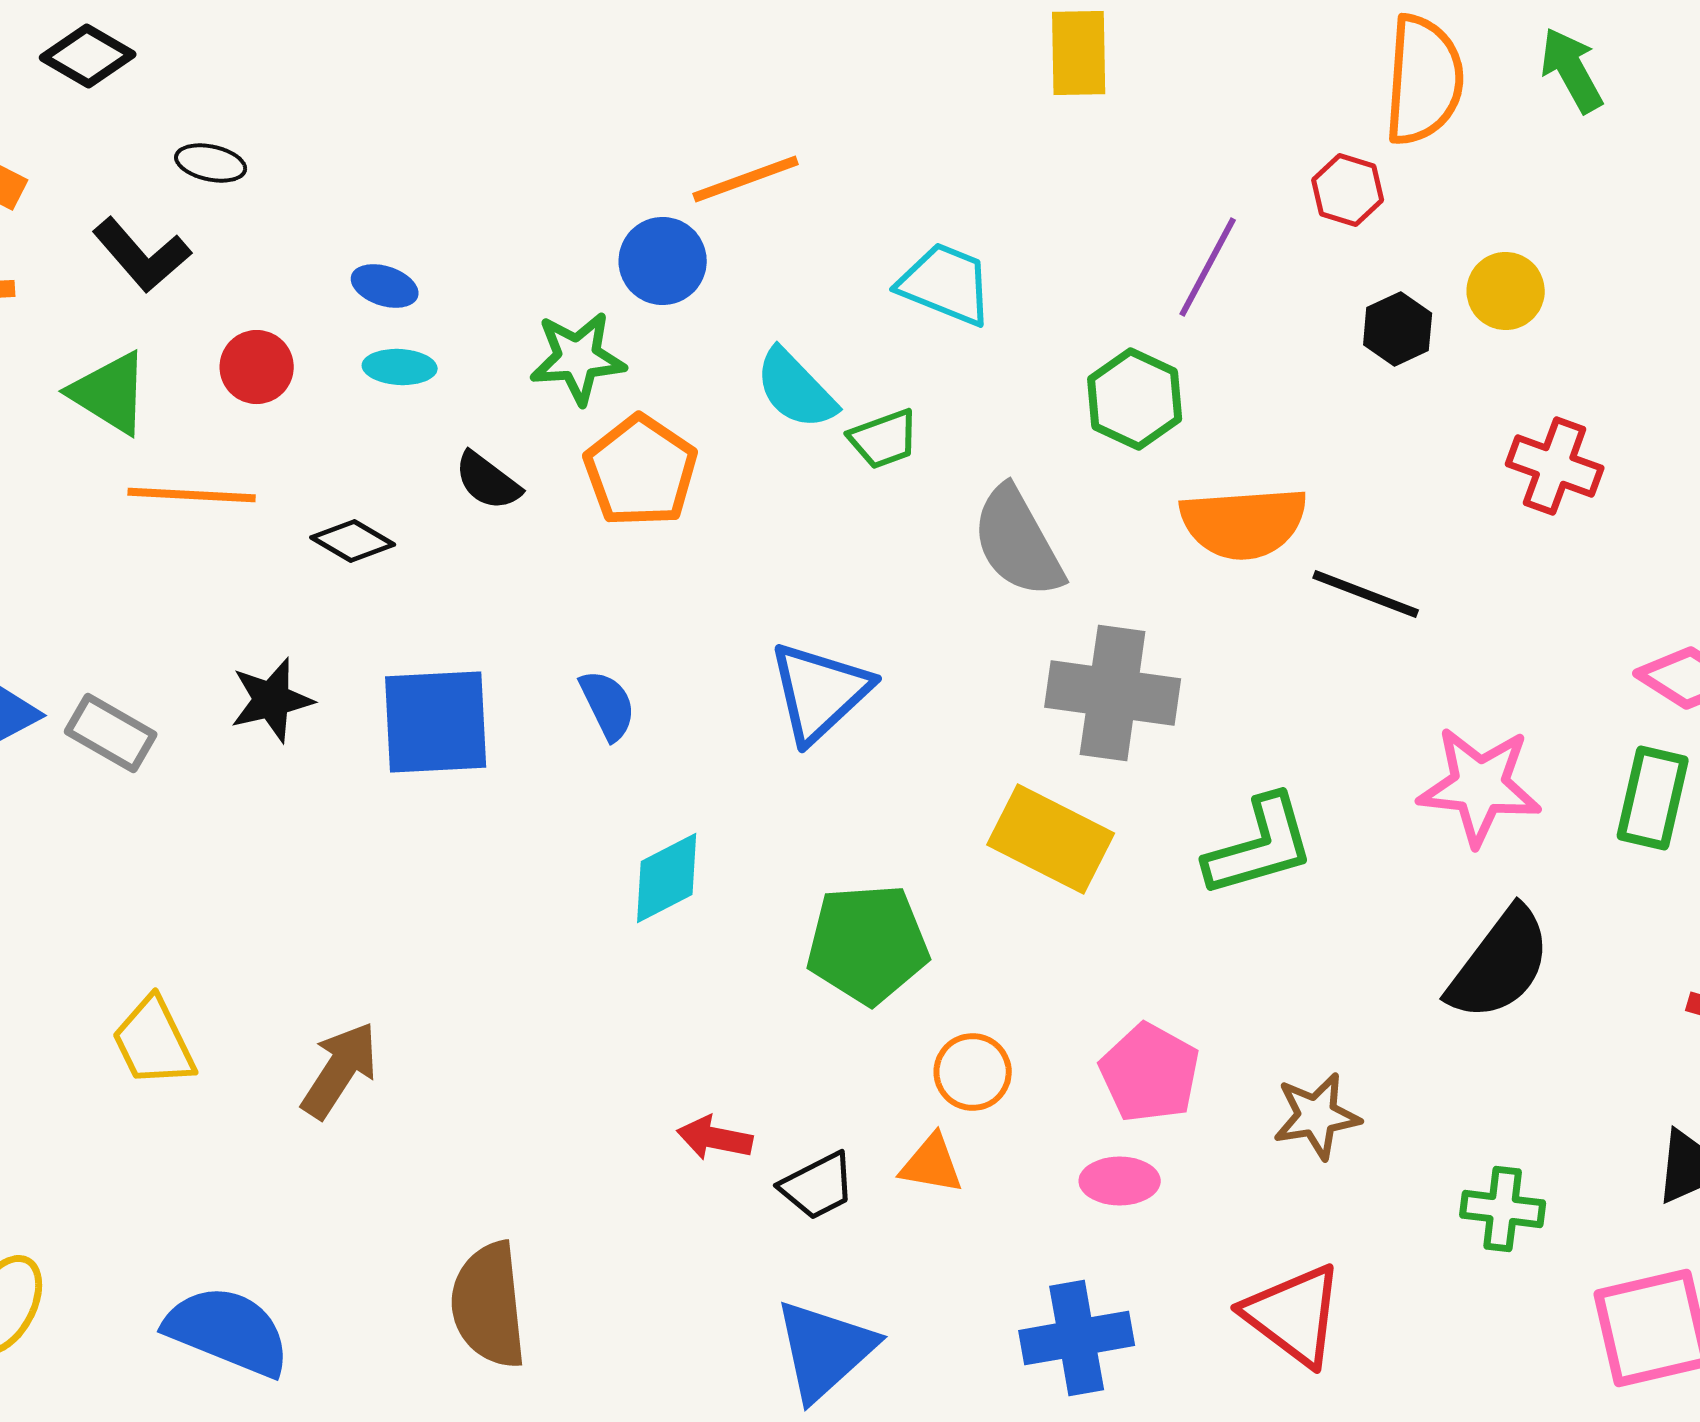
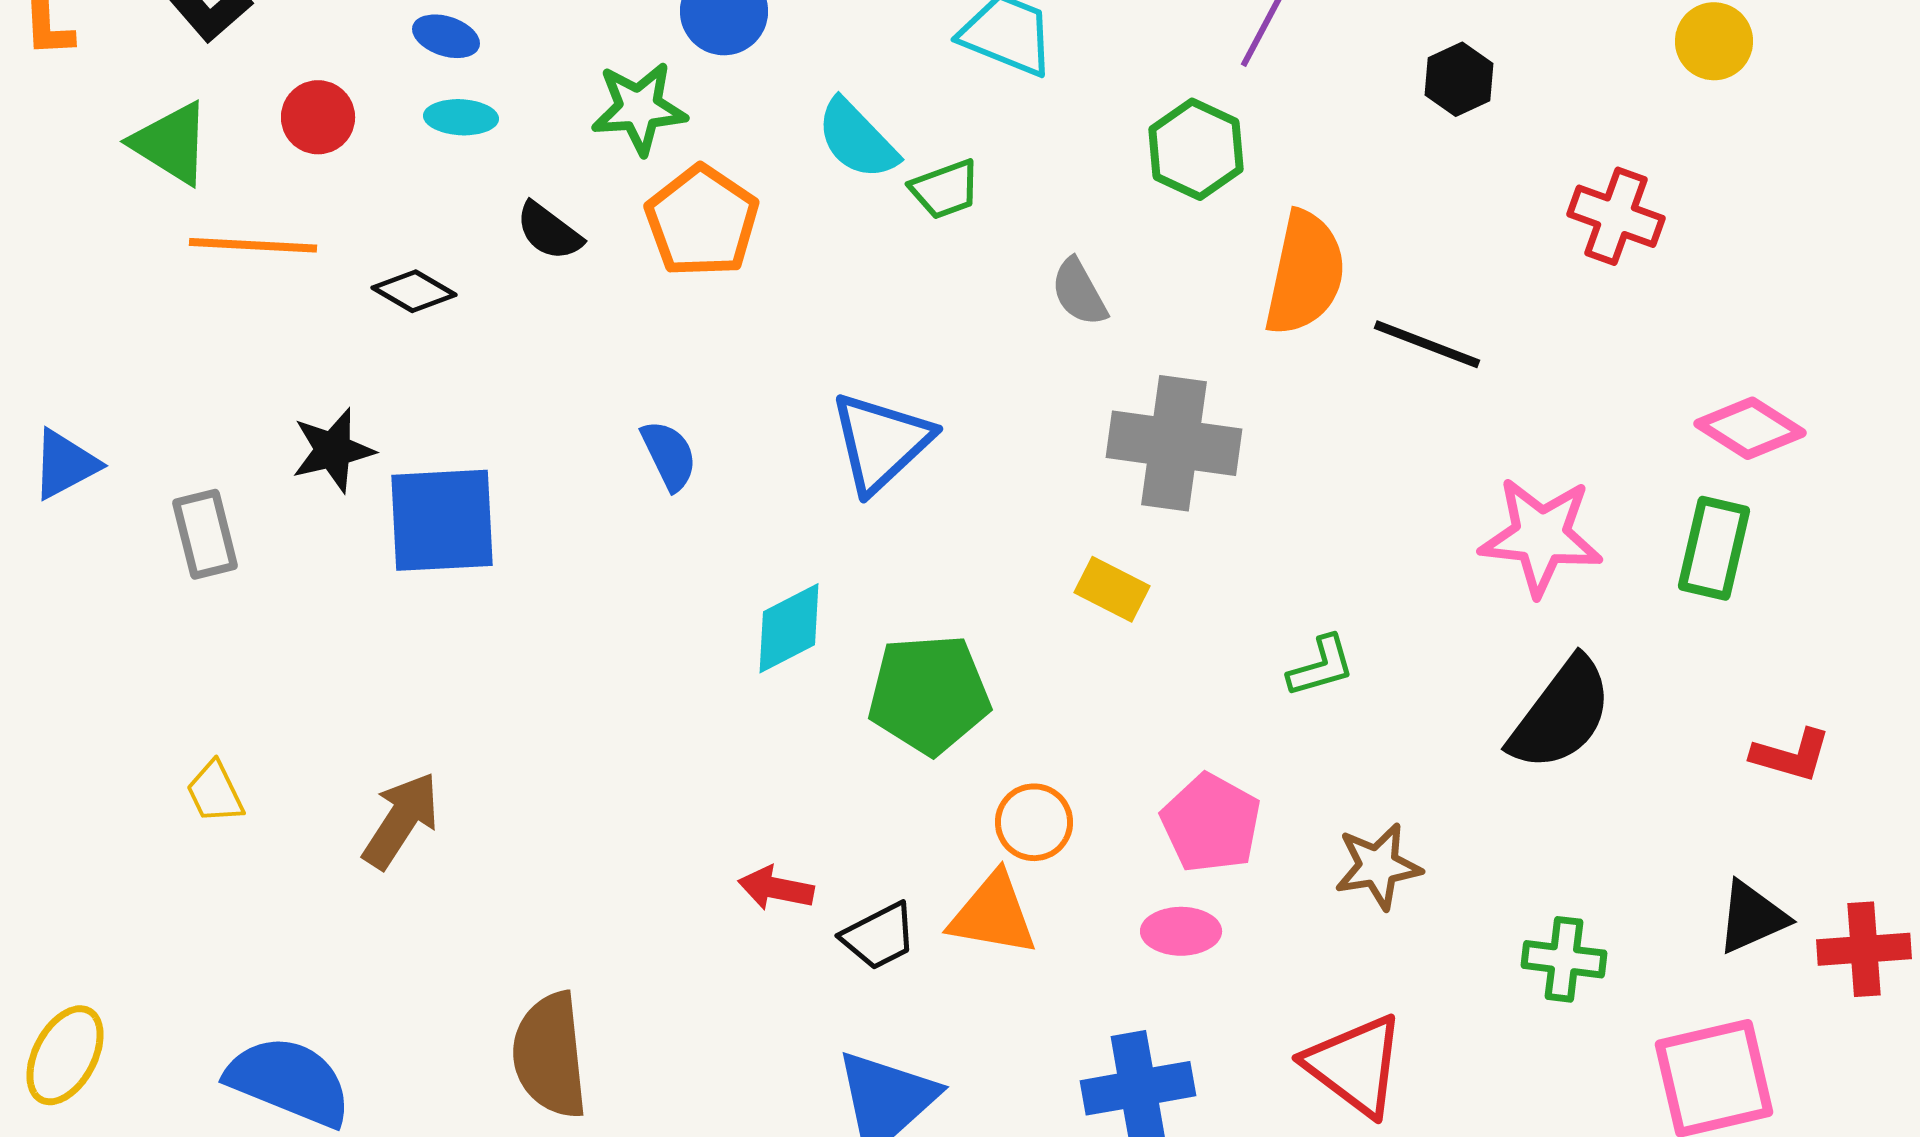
yellow circle: (1506, 291) -> (1714, 41), moved
orange semicircle: (1244, 523) -> (1305, 273), turned -74
gray semicircle: (1018, 542) -> (1079, 292), size x0.6
blue square: (436, 722) -> (442, 520), moved
gray rectangle: (111, 733) -> (205, 534), moved, turned 46
yellow rectangle: (1051, 839) -> (1112, 589), size x0.6
green L-shape: (1260, 846) -> (1321, 666), moved, size x0.6
cyan diamond: (667, 878) -> (789, 628), moved
yellow trapezoid: (154, 1042) -> (215, 792), size x0.7
orange triangle: (932, 1164) -> (993, 914), size x1.4

